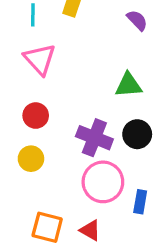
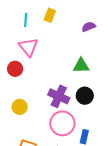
purple semicircle: (137, 20) -> (89, 27), turned -72
red circle: (36, 116) -> (15, 69), moved

